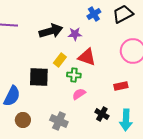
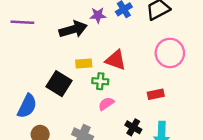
purple star: (75, 34) -> (98, 15), moved
yellow rectangle: (60, 60) -> (84, 64), turned 48
black square: (39, 77) -> (59, 84), turned 30

